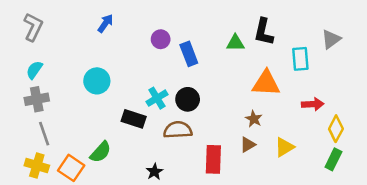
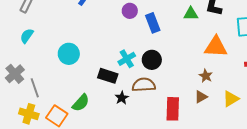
cyan circle: (97, 81) -> (69, 54), moved
gray cross: (37, 99) -> (15, 74), moved, turned -30
black star: (154, 172) -> (122, 98), moved

